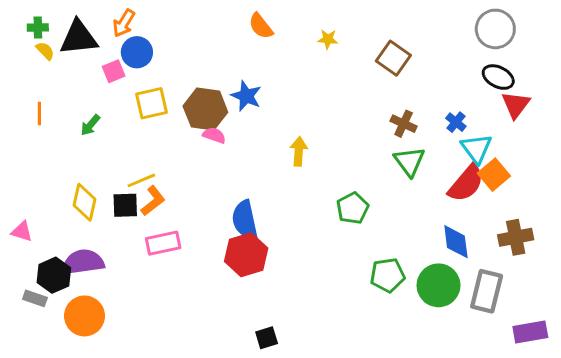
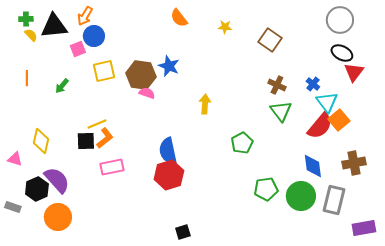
yellow diamond: (84, 202) -> (41, 141), moved
purple semicircle: (83, 262) -> (57, 180), turned 56
gray rectangle: (35, 298) -> (13, 207), moved

